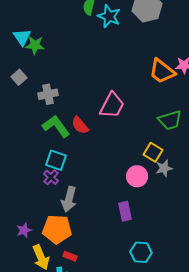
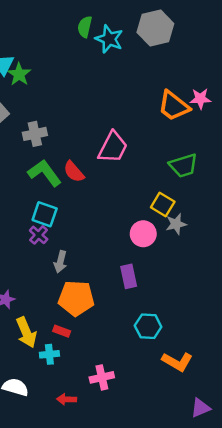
green star: (35, 45) -> (19, 74), turned 30
gray arrow: (69, 199) -> (60, 262), size x0.7
orange pentagon: (57, 229) -> (76, 298), moved

